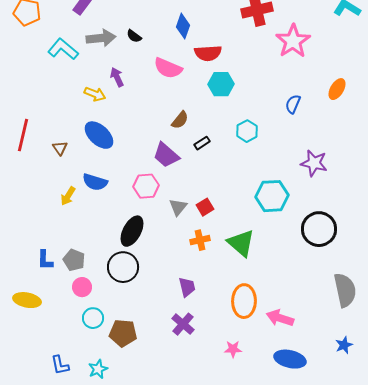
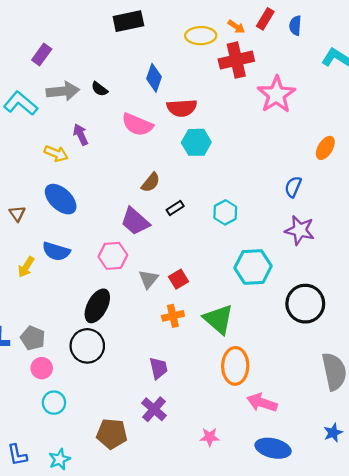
blue semicircle: (293, 104) -> (293, 187), moved
cyan hexagon: (247, 131) -> (225, 212), moved
orange ellipse: (244, 301) -> (235, 366), moved
brown pentagon: (123, 333) -> (112, 434), moved

